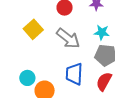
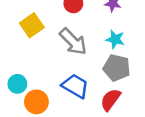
blue trapezoid: (74, 74) -> (75, 86), turned 110

